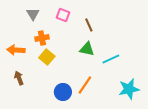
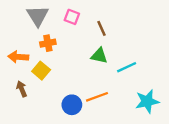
gray triangle: (33, 14) -> (38, 16), size x1.5
yellow square: (47, 57) -> (41, 71), moved
orange line: (85, 85) -> (97, 97), turned 36

